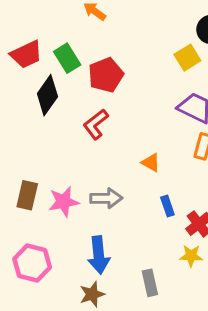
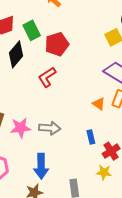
orange triangle: (151, 163) -> (99, 104), moved

